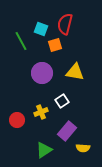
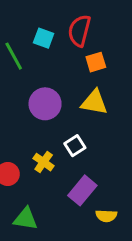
orange square: (55, 45) -> (96, 62), moved
yellow cross: (41, 112) -> (44, 162), turned -32
green triangle: (44, 150) -> (26, 219), moved, turned 42

